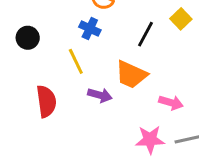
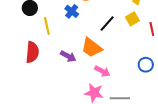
yellow line: (76, 61) -> (47, 26), moved
pink arrow: (171, 103) -> (102, 71), moved

